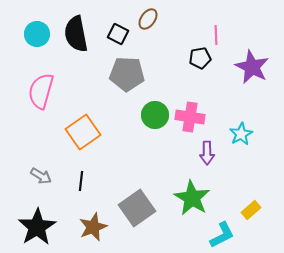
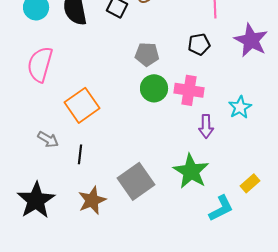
black pentagon: (200, 58) -> (199, 44), moved
gray pentagon: (127, 74) -> (147, 54), moved, size x0.7
gray arrow: (41, 176) -> (48, 139), moved

